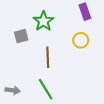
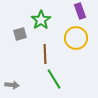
yellow circle: (81, 40) -> (76, 38), size x1.5
green line: (46, 89) -> (54, 79), moved

